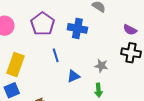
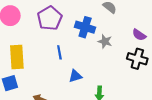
yellow rectangle: (15, 65) -> (17, 57), turned -30
gray star: (101, 66) -> (105, 41), moved

